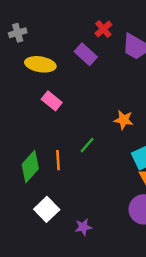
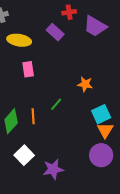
red cross: (103, 29) -> (69, 12), turned 32
pink rectangle: (52, 101) -> (28, 69), turned 42
purple star: (83, 227) -> (53, 169), size x1.5

